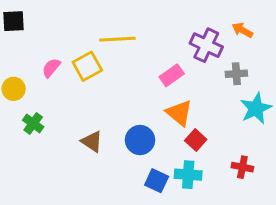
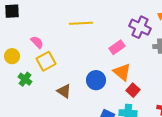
yellow square: (87, 66) -> (46, 61), moved
pink semicircle: (51, 68) -> (37, 42), turned 96
blue circle: (140, 140) -> (96, 80), moved

